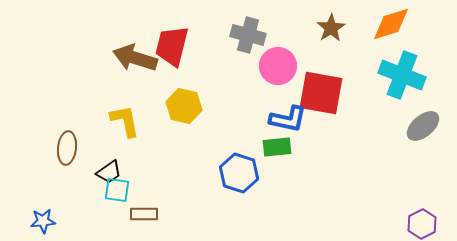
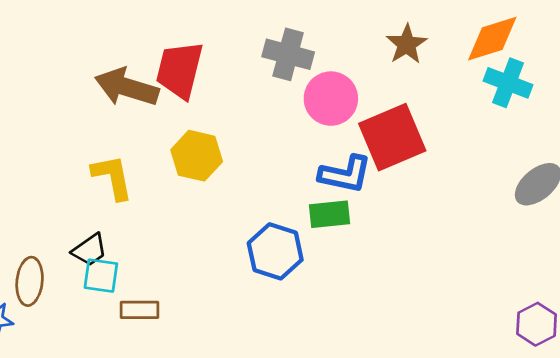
cyan cross: (402, 75) -> (508, 83), moved, size x0.7
red square: (321, 93) -> (392, 137), turned -33
brown ellipse: (67, 148) -> (30, 281), moved

